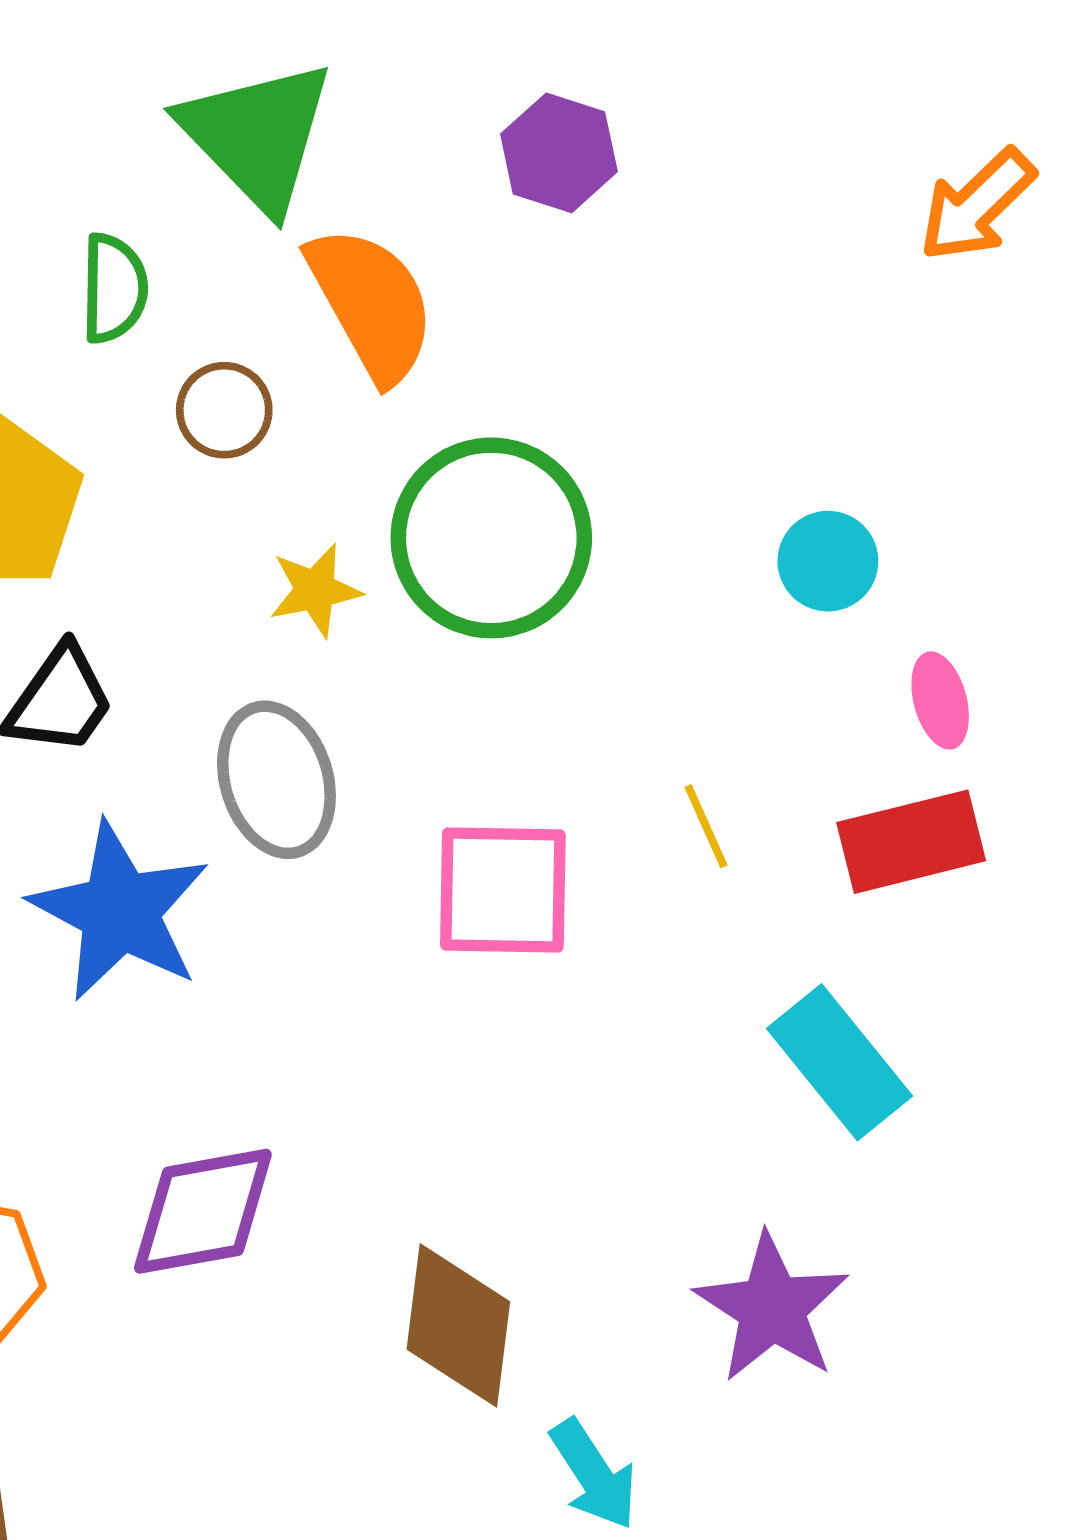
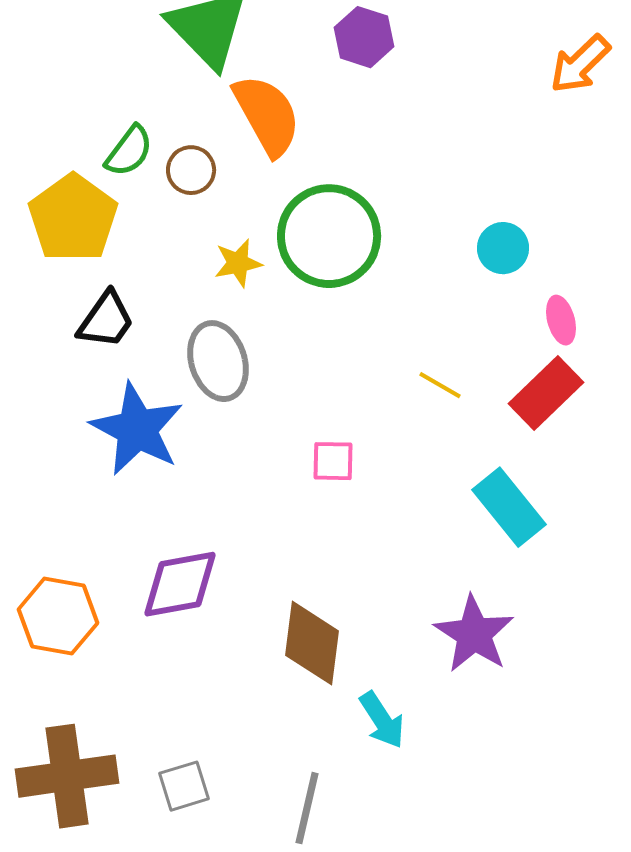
green semicircle: (114, 288) -> (129, 151), moved, turned 36
yellow line: (706, 826) -> (440, 385), turned -36
red rectangle: (911, 842) -> (546, 393), turned -30
pink square: (503, 890) -> (333, 461), moved, size x0.6

